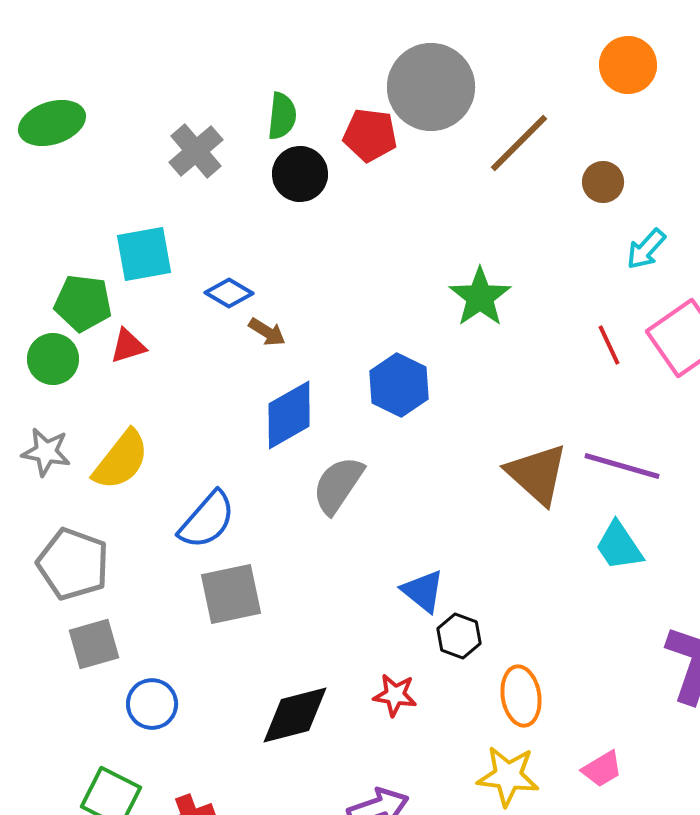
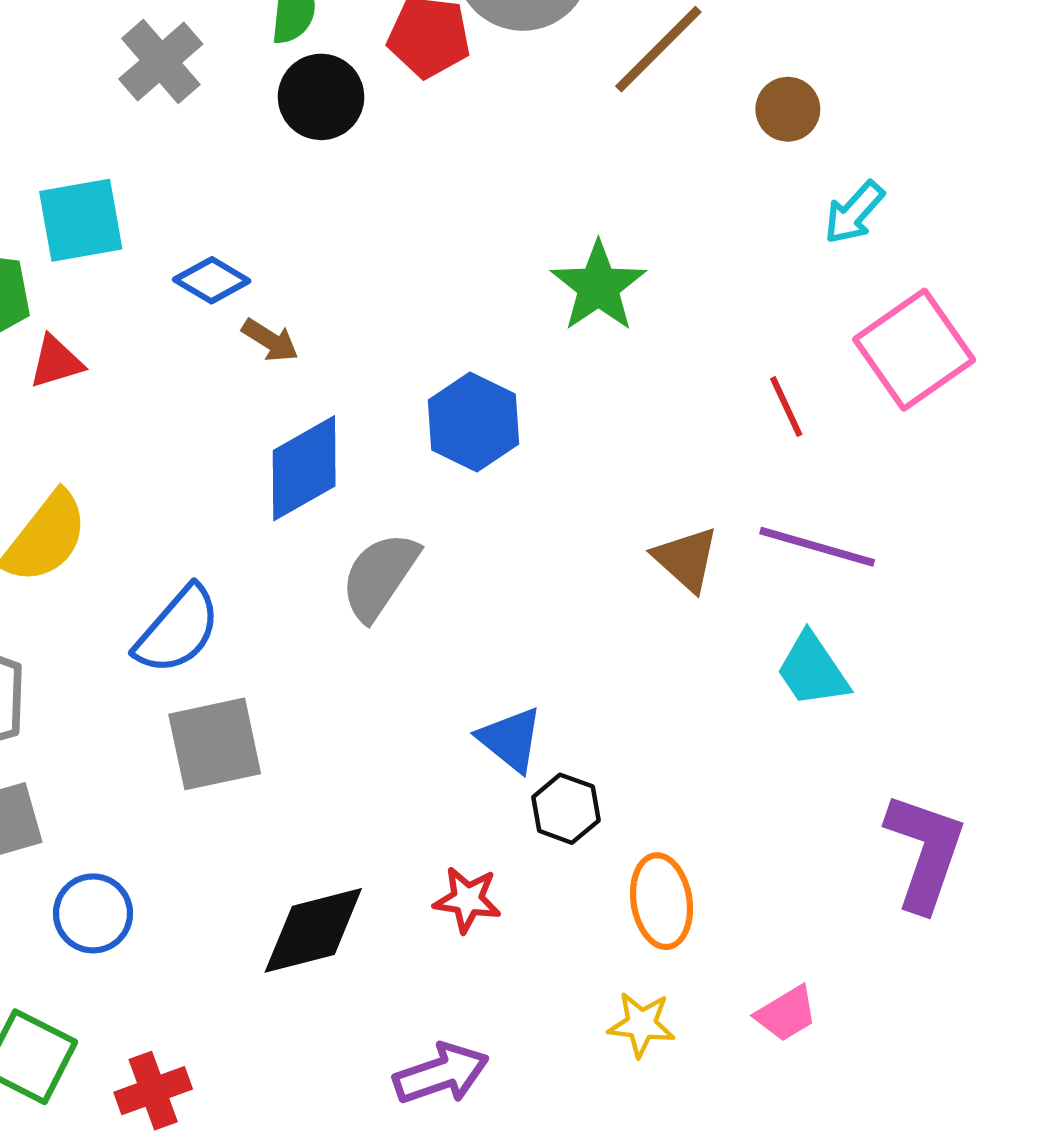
red line: (609, 345) -> (786, 407), moved
brown triangle: (537, 474) -> (686, 559), size x0.7
yellow star: (508, 776) -> (641, 1024), size x0.7

